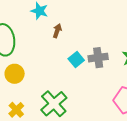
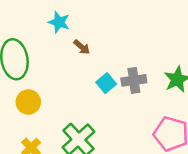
brown arrow: (57, 31) -> (82, 47), turned 112

